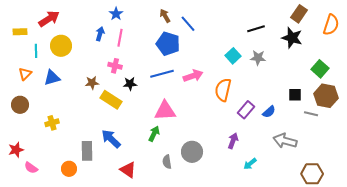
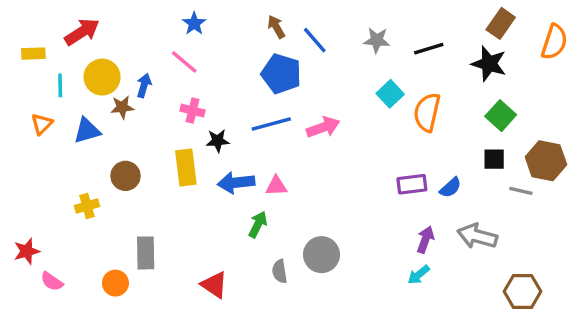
blue arrow: (100, 34) -> (144, 85), moved
pink line: (120, 38) -> (184, 62), moved, turned -60
gray star: (258, 58) -> (377, 40), moved
green square: (320, 69) -> (501, 116), moved
brown star: (92, 83) -> (122, 107), moved
orange semicircle: (223, 90) -> (427, 112), moved
yellow rectangle: (111, 100) -> (186, 168), turned 50
brown circle: (20, 105) -> (126, 176), moved
purple rectangle: (246, 110) -> (412, 184), turned 42
pink triangle: (165, 111) -> (276, 186), size x0.6
blue arrow: (111, 139) -> (236, 183), moved, turned -50
purple arrow: (233, 141) -> (425, 240), moved

